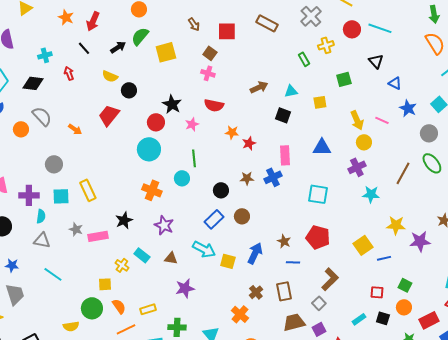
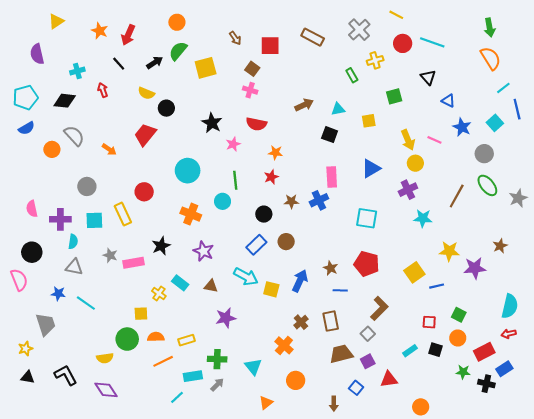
red circle: (156, 122) -> (144, 192), moved
red star: (249, 143) -> (271, 177), moved
blue triangle: (322, 147) -> (371, 168), turned -30
blue star: (12, 265) -> (58, 294), moved
orange semicircle: (119, 306) -> (156, 337), turned -56

